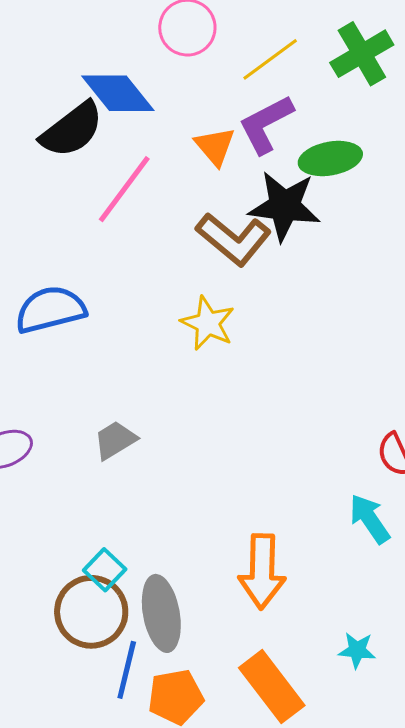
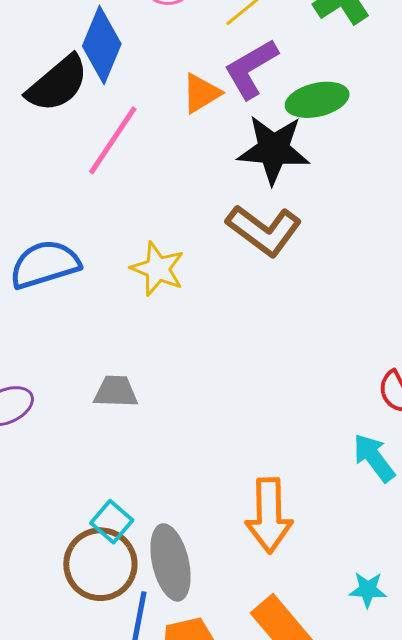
blue diamond: (118, 93) -> (102, 45), turned 64
orange triangle: (215, 146) -> (201, 93), turned 42
brown L-shape: (234, 239) -> (264, 230), moved
yellow star: (208, 323) -> (158, 269), moved
gray trapezoid: (115, 440) -> (116, 392), turned 36

